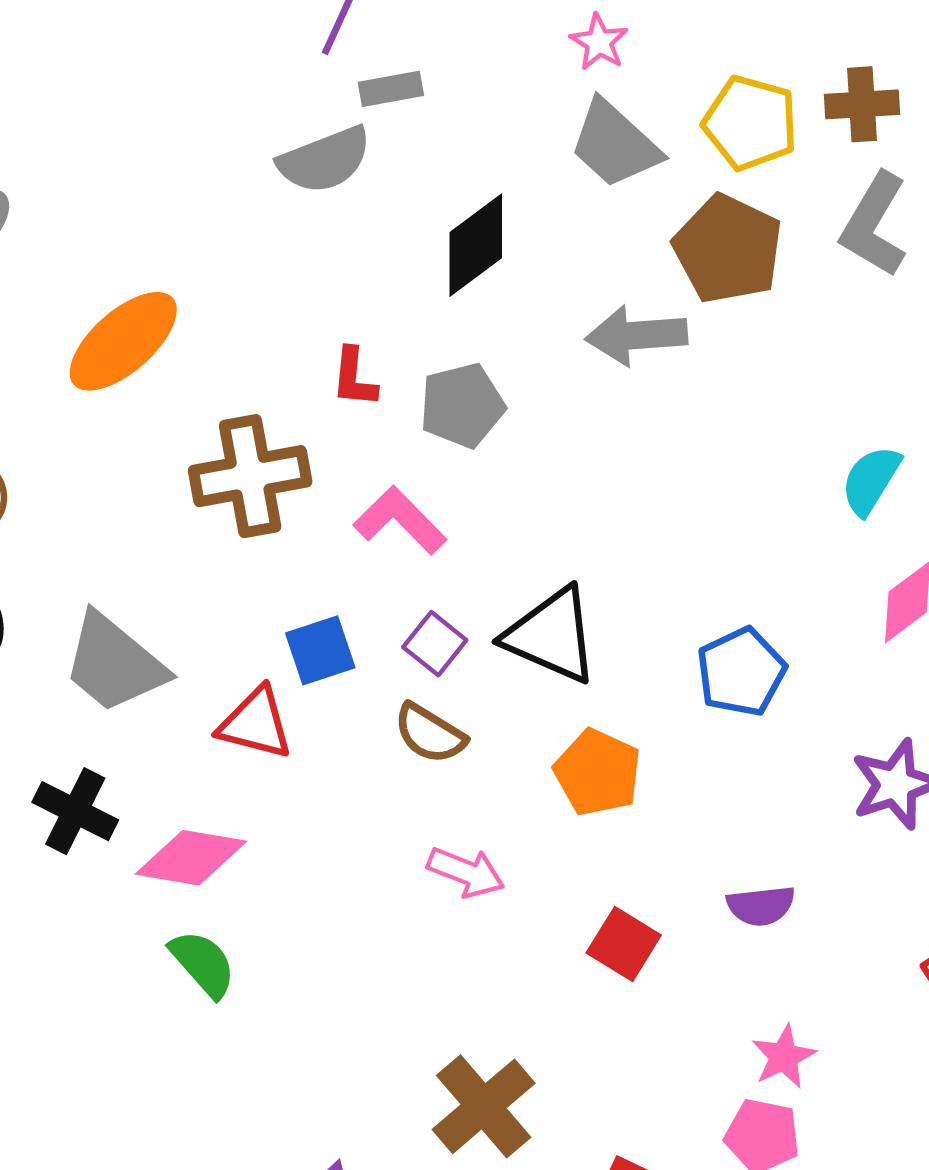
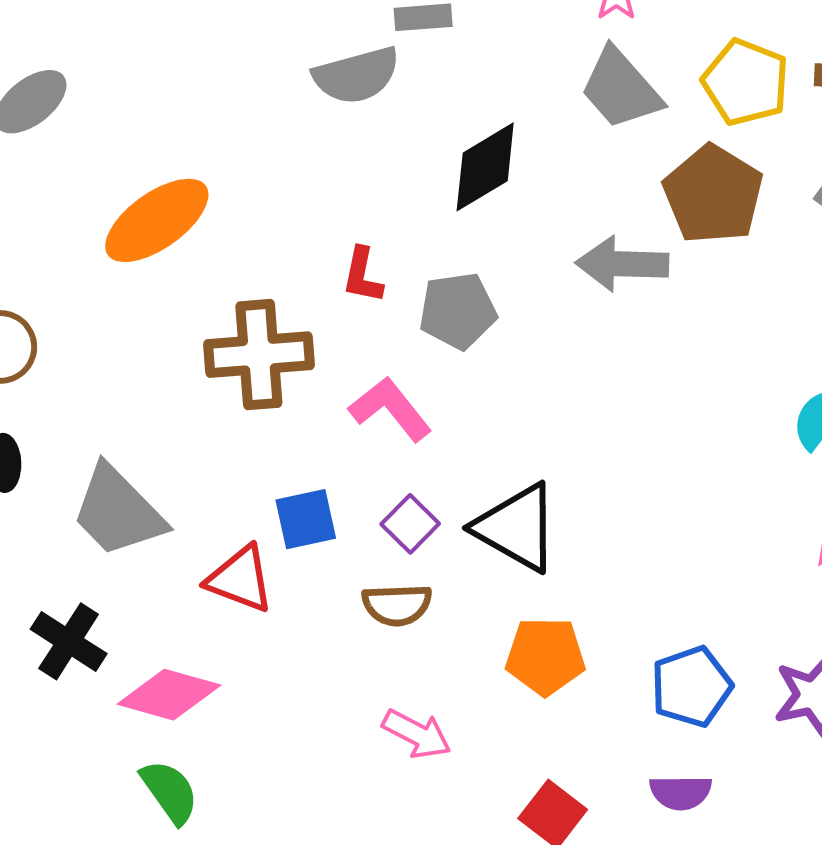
blue pentagon: (741, 672) -> (691, 687), moved
brown semicircle: (430, 734) -> (397, 605), turned -40
orange pentagon: (598, 773) -> (545, 656), turned -30

